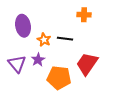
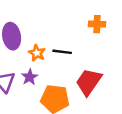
orange cross: (84, 15) -> (97, 24), moved

